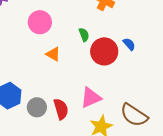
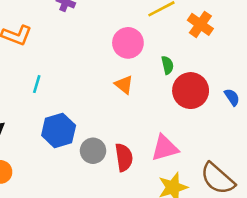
pink circle: (40, 22) -> (128, 43), moved
blue semicircle: (129, 44) -> (232, 97), moved

